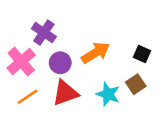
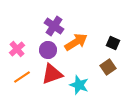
purple cross: (44, 33) -> (54, 26), moved
pink cross: (21, 62) -> (17, 49), size x0.7
cyan star: (108, 94) -> (79, 85), moved

